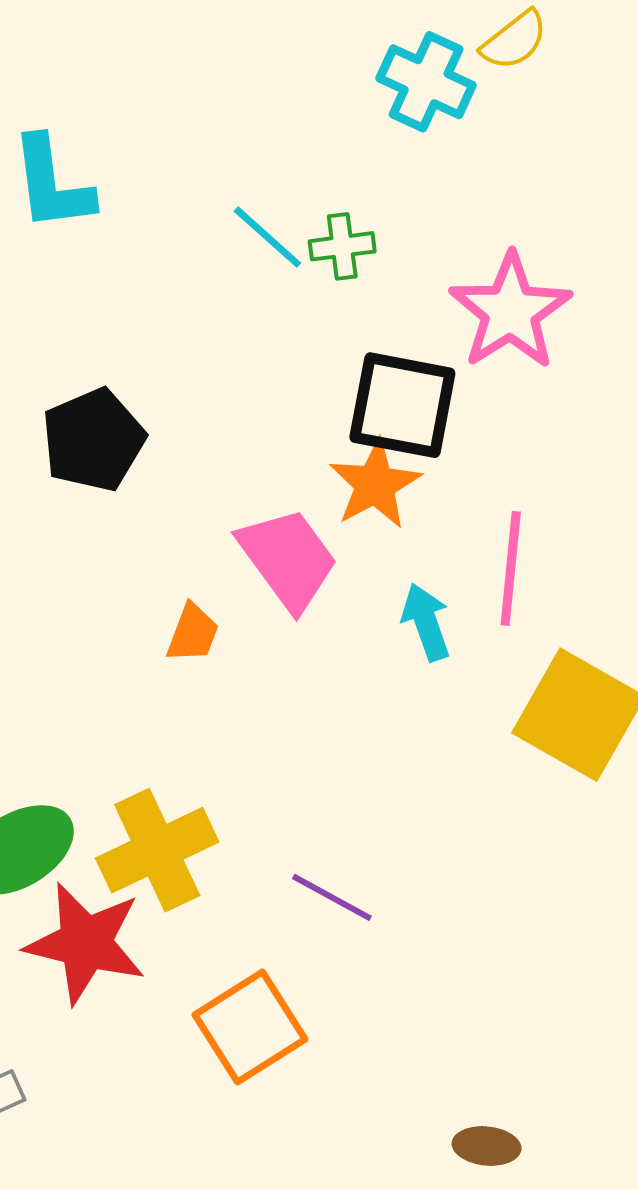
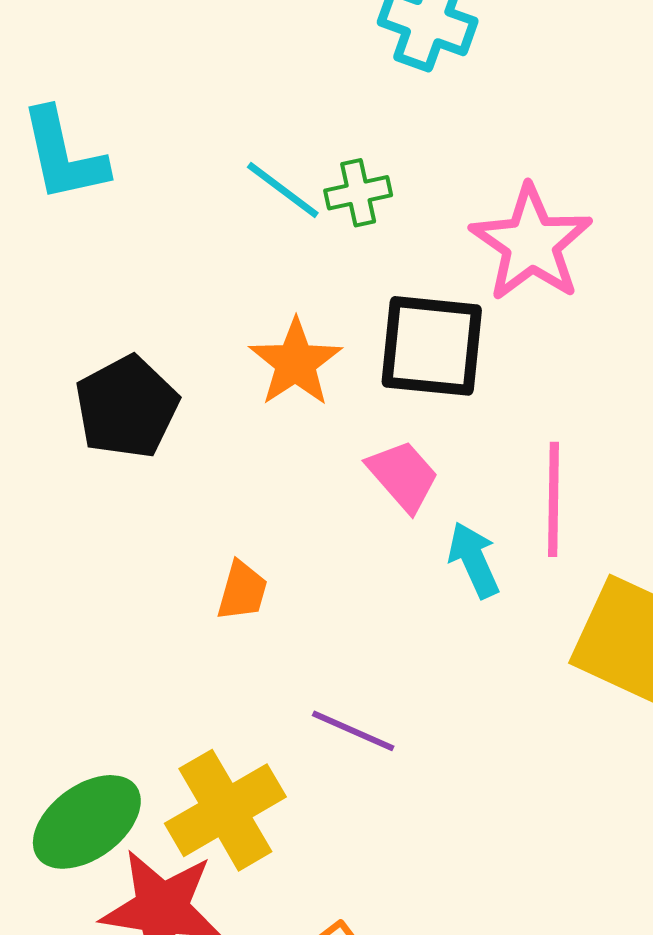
orange star: (375, 484) -> (296, 363), moved
pink trapezoid: (288, 559) -> (403, 476), moved, size x0.7
purple line: (332, 897) -> (353, 731), moved

